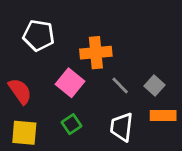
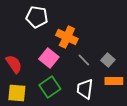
white pentagon: (39, 35) -> (37, 17), moved
orange cross: (96, 53) -> (67, 37), turned 30
green square: (72, 124) -> (50, 87), size x1.5

